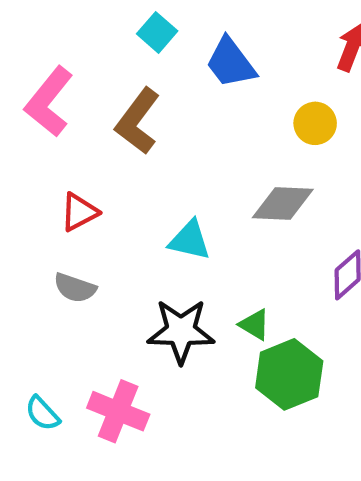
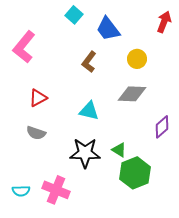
brown L-shape: (138, 121) -> (89, 62), moved, size x0.7
yellow circle: (315, 123) -> (137, 59), moved
cyan semicircle: (42, 413) -> (21, 191), turned -48

